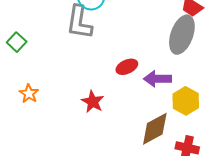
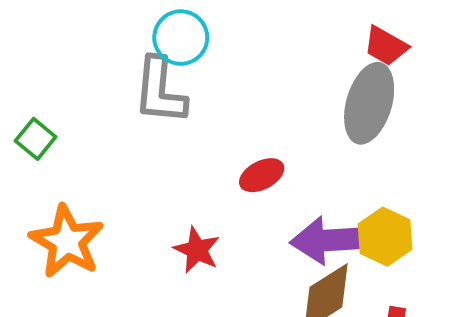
purple arrow: (157, 79) -> (330, 240), moved, size x1.4
orange star: (29, 94) -> (67, 241), size x1.8

